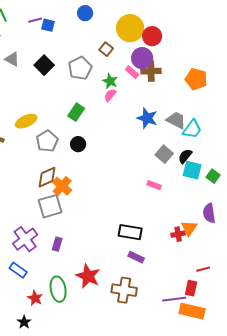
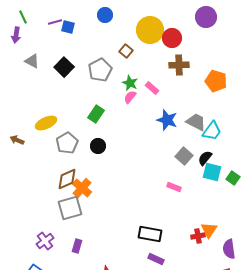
purple circle: (142, 58) -> (206, 17), moved
brown cross: (151, 71) -> (179, 65), moved
pink rectangle: (132, 72) -> (152, 88), moved
purple semicircle: (209, 213) -> (229, 249), moved
purple cross: (25, 239) -> (45, 241), size x0.7

